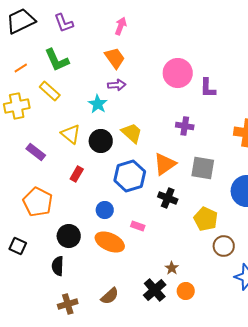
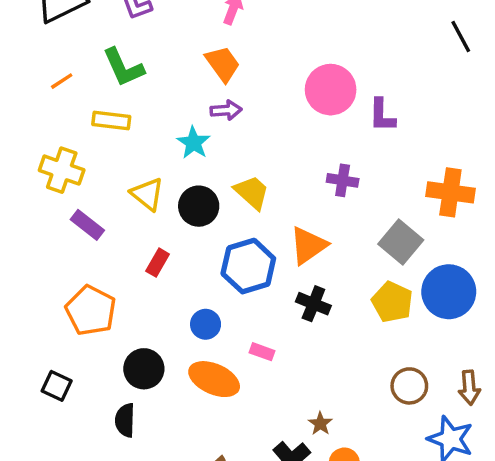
yellow rectangle: (50, 91) -> (111, 120), turned -35
yellow cross: (17, 106) -> (62, 170), moved, turned 30
gray square: (203, 168) -> (401, 242), moved, turned 30
yellow pentagon: (206, 219) -> (392, 302), moved

